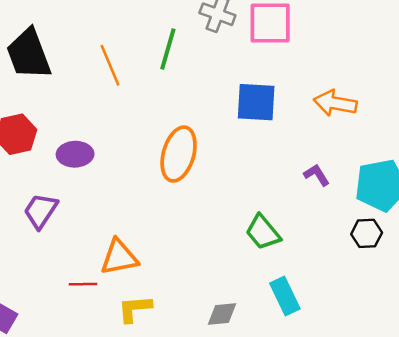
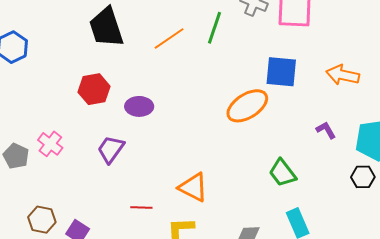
orange line: (110, 65) -> (169, 38), turned 76
orange ellipse: (179, 154) -> (247, 106), moved, turned 39
orange triangle: (119, 257) -> (193, 187), moved, turned 36

